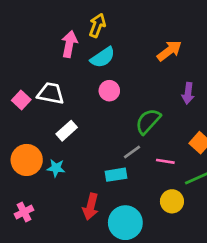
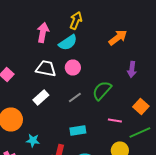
yellow arrow: (97, 25) -> (76, 20), moved
white trapezoid: (51, 93) -> (46, 68), moved
gray line: (132, 152) -> (75, 98), moved
cyan star: (56, 168) -> (33, 140), moved

